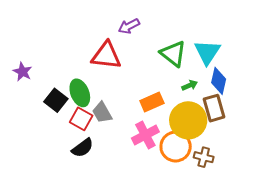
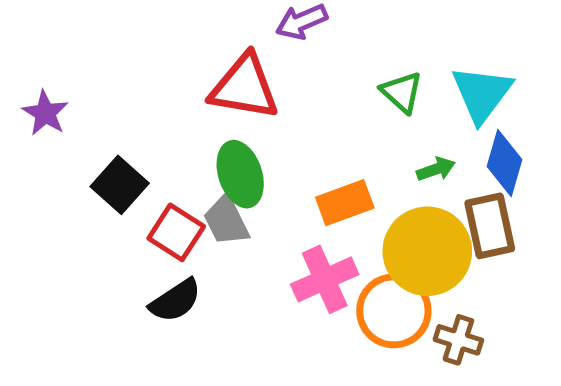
green triangle: (173, 54) -> (402, 92), size x0.7
green ellipse: (80, 93) -> (240, 174), moved

